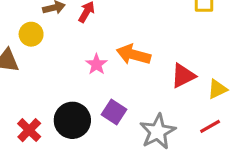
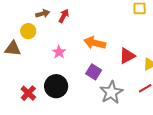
pink star: (96, 64) -> (59, 52), moved
purple square: (114, 112) -> (94, 72), moved

